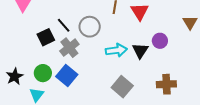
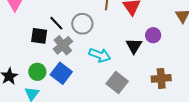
black square: (46, 37) -> (39, 36), turned 36
cyan arrow: (116, 50) -> (100, 55), moved, turned 30

